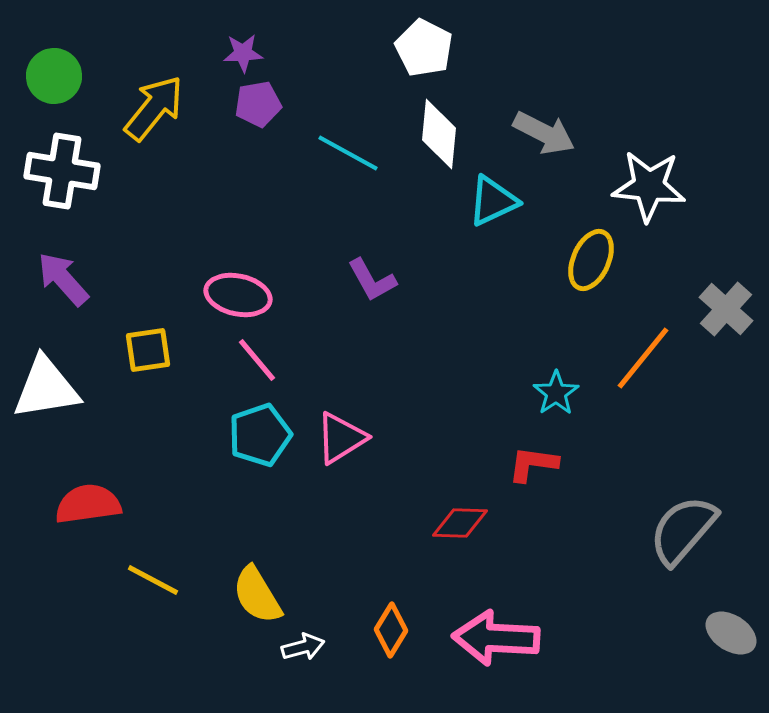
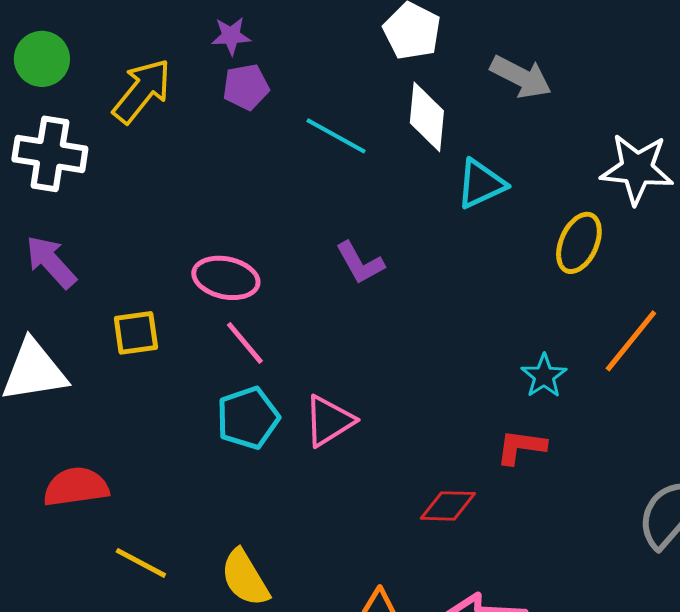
gray arrow: (544, 133) -> (521, 77), moved

